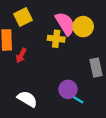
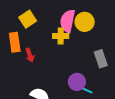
pink semicircle: (65, 24) -> (68, 21), turned -130
red arrow: (21, 55) -> (30, 55), turned -40

